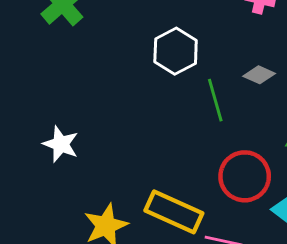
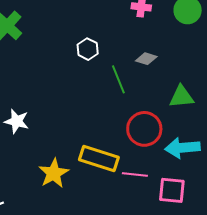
white hexagon: (176, 51) -> (88, 49), size x0.7

